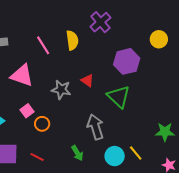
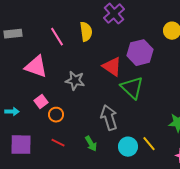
red triangle: (87, 81) -> (112, 67), moved, size x1.5
red line: (37, 157) -> (58, 143), moved

